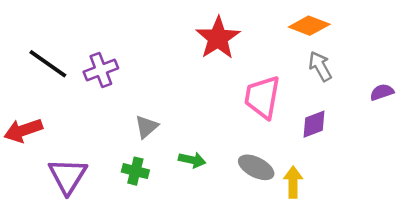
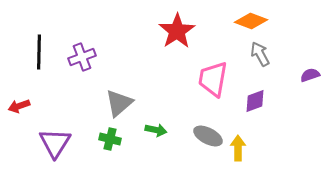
black line: (48, 64) -> (39, 52), turned 56
gray triangle: (146, 127) -> (119, 103), size x1.4
red arrow: (23, 130) -> (19, 106), size x0.7

